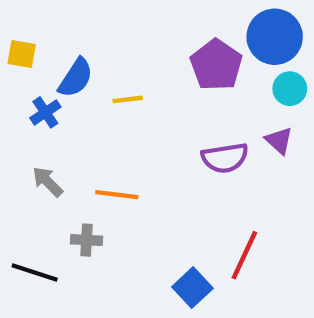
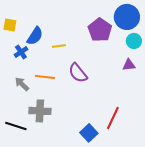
purple triangle: (279, 141) -> (129, 65), turned -48
purple semicircle: (225, 158) -> (78, 73), moved, turned 60
orange line: (117, 195) -> (45, 77), moved
gray cross: (87, 240) -> (40, 111), size x1.5

